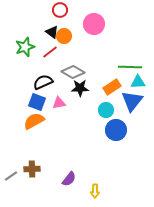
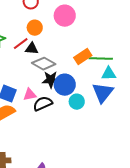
black triangle: (52, 32) -> (32, 49), moved, turned -32
black semicircle: (43, 82) -> (43, 104), moved
orange rectangle: (112, 87) -> (83, 57), moved
blue circle: (116, 130) -> (65, 85), moved

